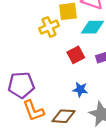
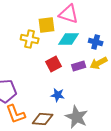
yellow cross: (49, 27) -> (30, 39), turned 36

